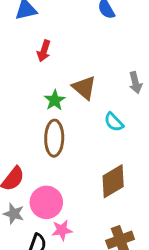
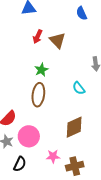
brown triangle: (84, 88) -> (57, 40), moved
pink star: (62, 230) -> (53, 156), moved

